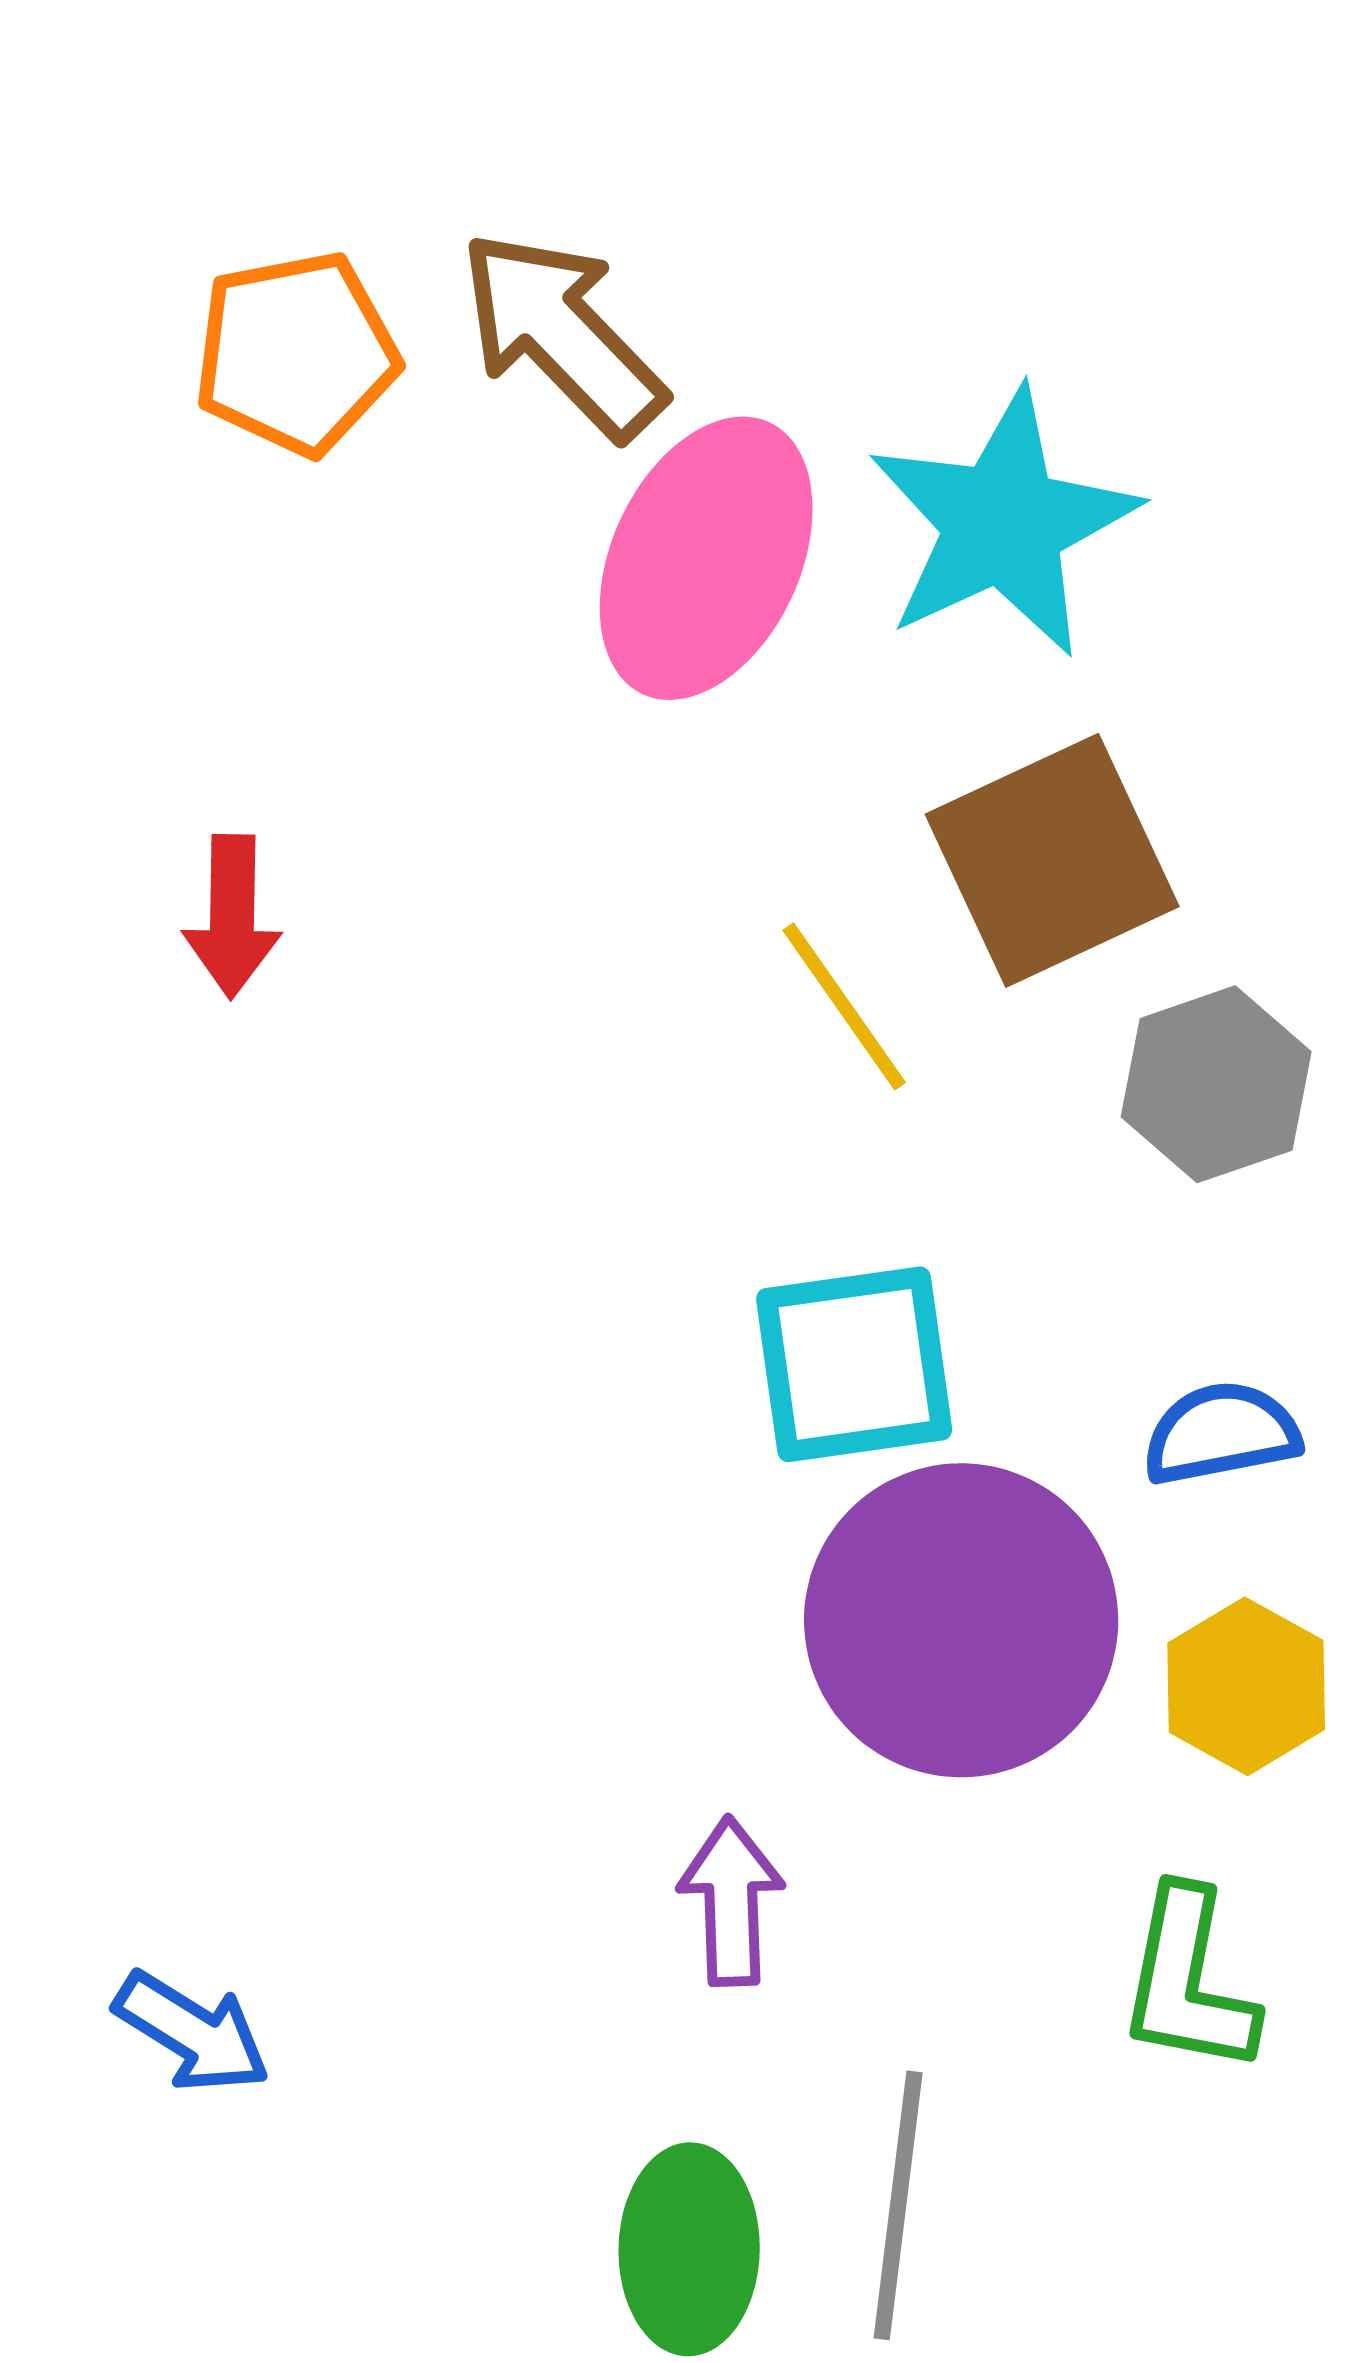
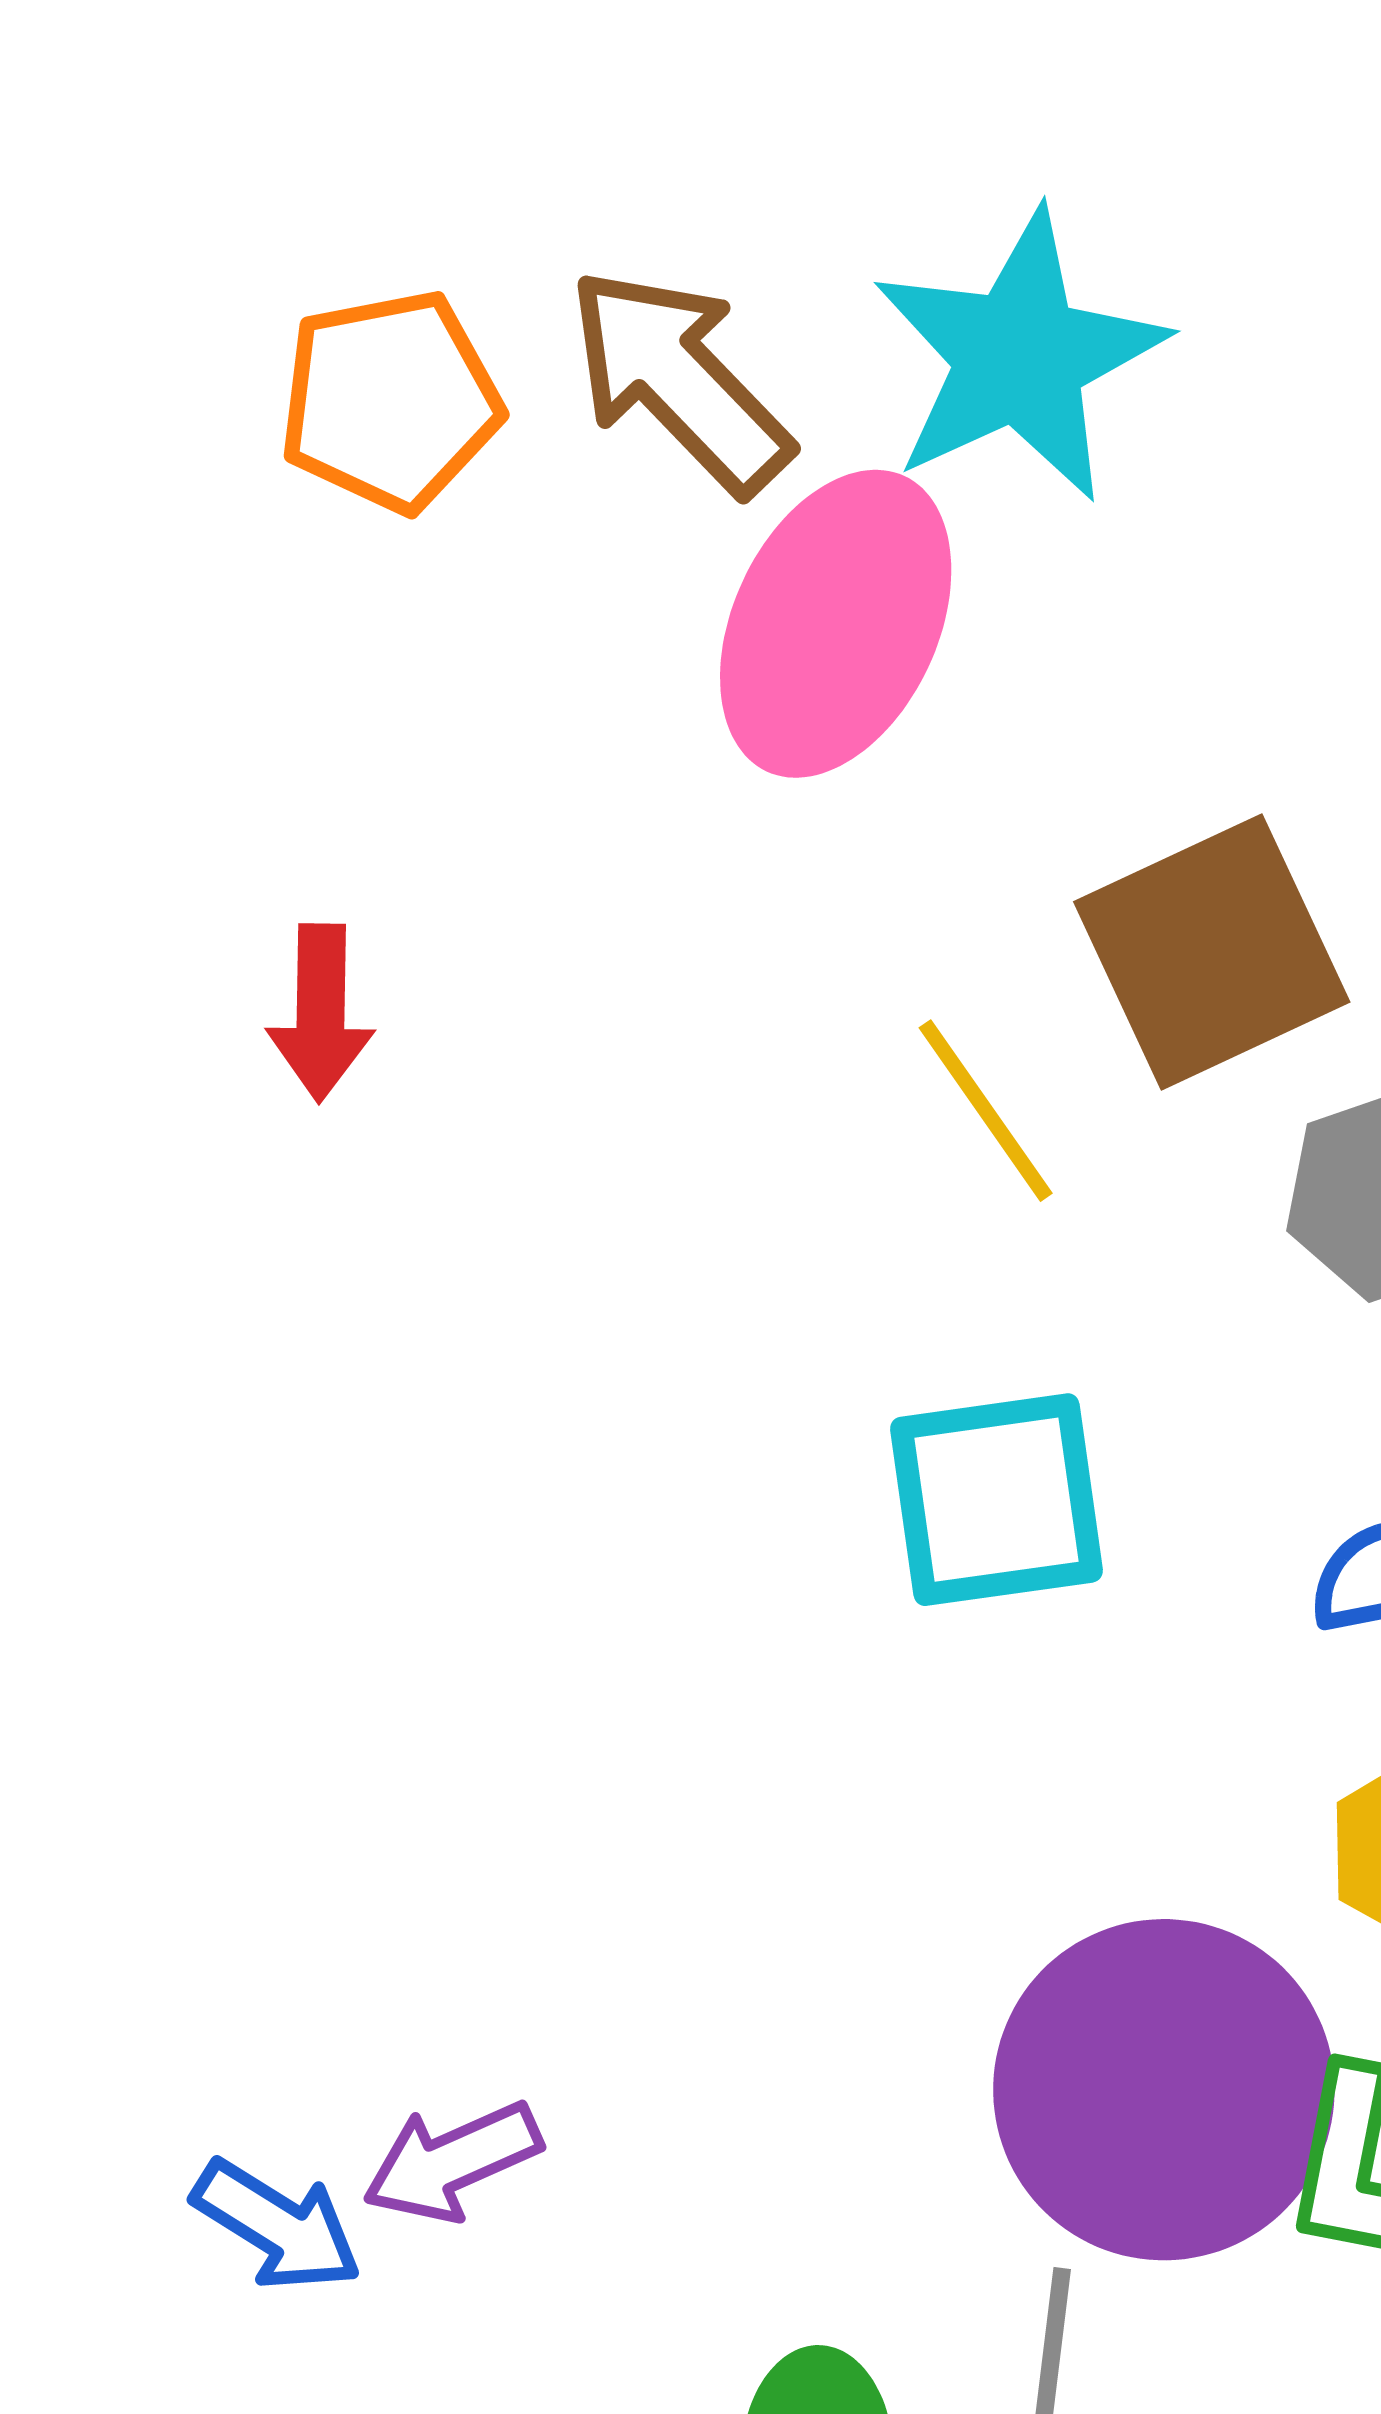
cyan star: (1003, 523) -> (1019, 356), moved
purple circle: (961, 1620) -> (1164, 2090), moved
purple arrow: (731, 1901) -> (452, 2161), moved, turned -112

